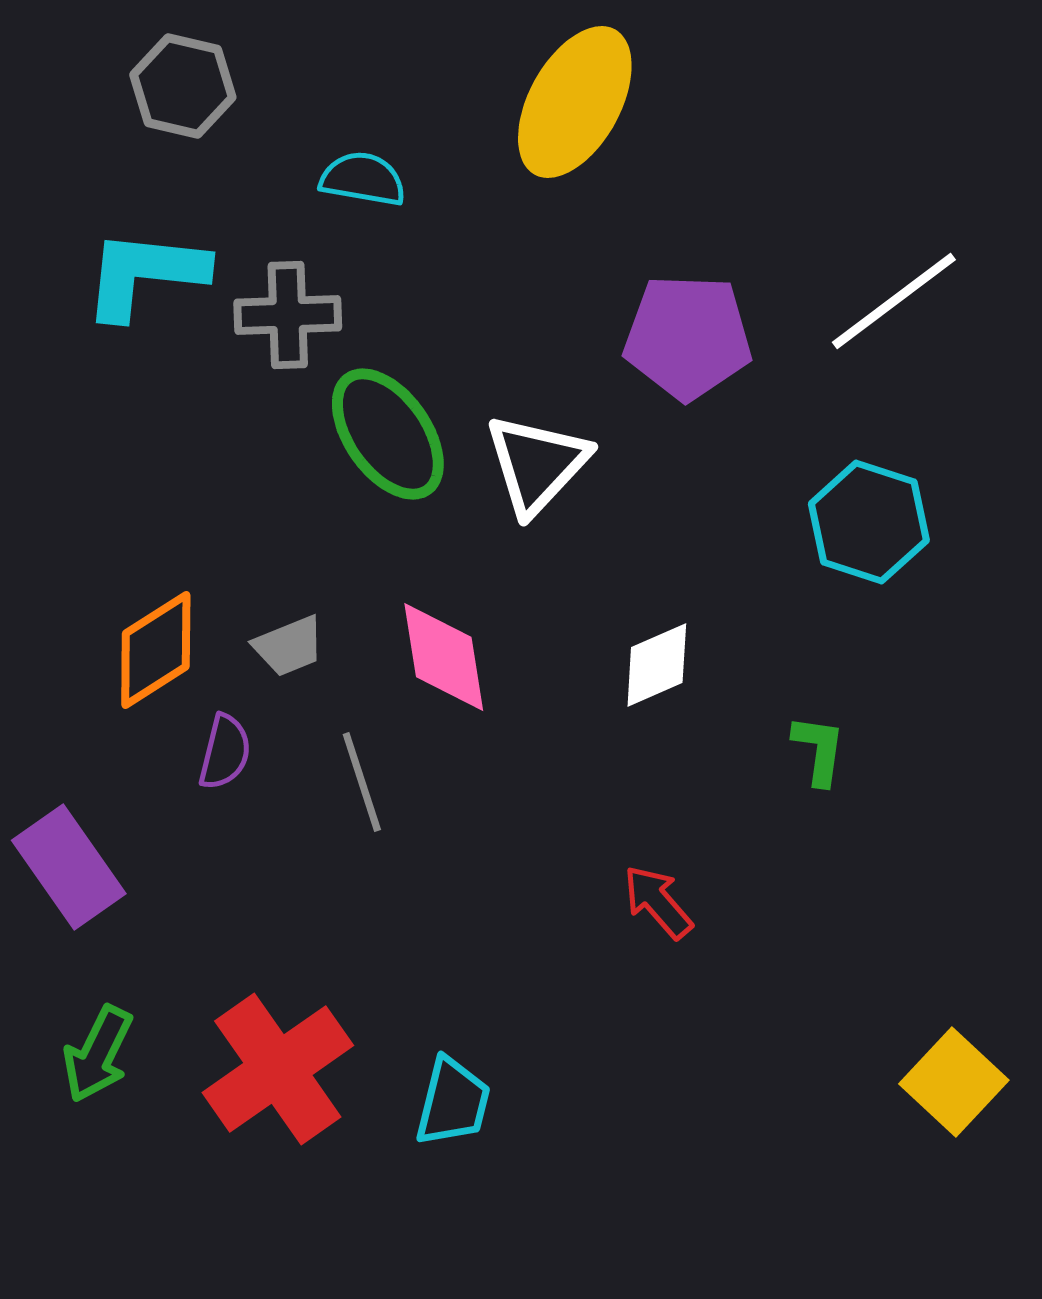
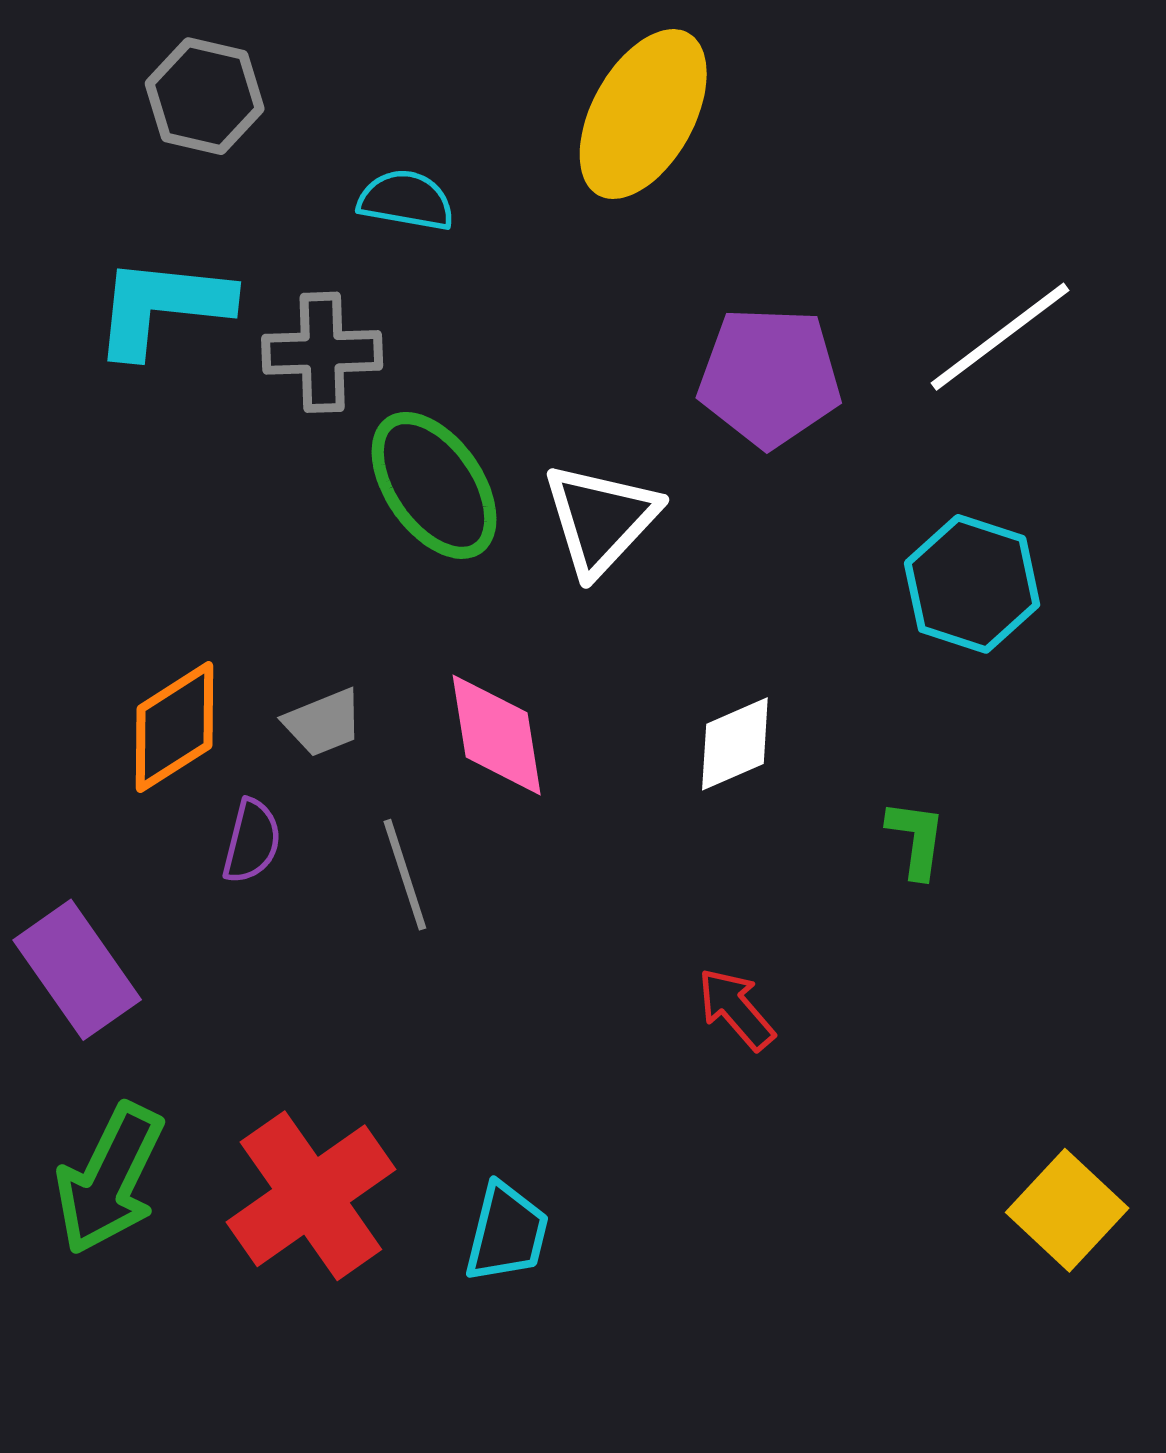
green arrow: (98, 1054) -> (110, 1179), size x1.4

